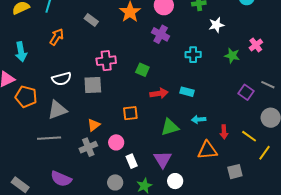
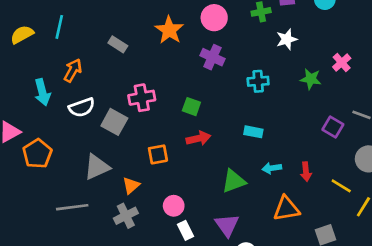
cyan arrow: (21, 52) -> (42, 92), moved
white semicircle: (62, 79) -> (82, 107), moved
gray square: (93, 85) -> (114, 122), moved, turned 36
red arrow: (159, 93) -> (198, 138), moved
orange pentagon: (26, 97) -> (37, 154), turned 30
gray triangle: (57, 110) -> (97, 167), moved
orange square: (130, 113) -> (158, 154), moved
red arrow: (224, 132) -> (306, 172), moved
pink circle: (116, 142) -> (174, 206), moved

